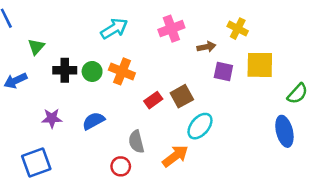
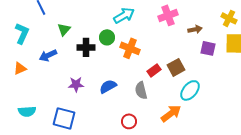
yellow cross: (238, 29) -> (229, 18), moved
green circle: (92, 71) -> (107, 37), moved
gray semicircle: (136, 142) -> (141, 90), moved
blue square: (36, 162) -> (64, 118), turned 35

